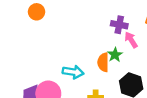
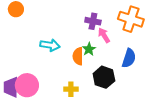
cyan arrow: (73, 72) -> (50, 45), moved

